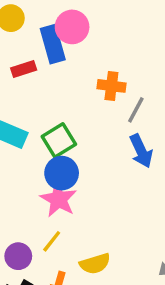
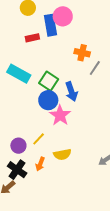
green square: (59, 140) -> (49, 81), turned -30
blue arrow: (141, 151) -> (71, 92), moved
pink star: (59, 199) -> (60, 115), moved

